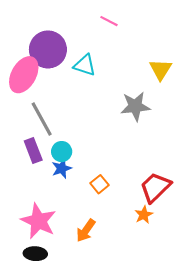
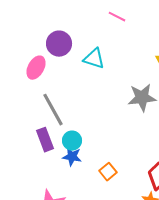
purple circle: (48, 49) -> (59, 44), size x0.7
pink ellipse: (24, 75) -> (36, 68), size x0.7
blue star: (62, 168) -> (72, 157), turned 30

